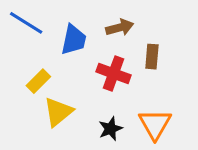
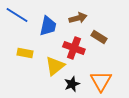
brown rectangle: (152, 57) -> (99, 37), turned -63
yellow rectangle: (38, 81) -> (25, 53), turned 56
yellow triangle: (58, 112) -> (55, 66), moved

